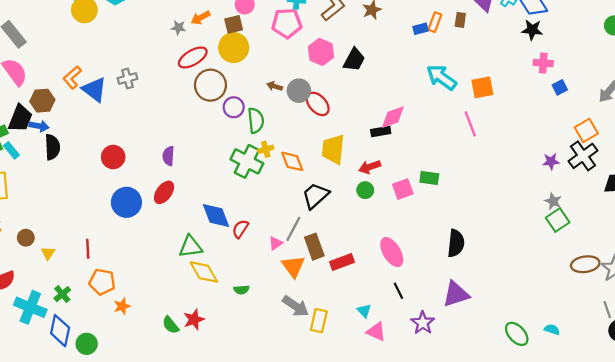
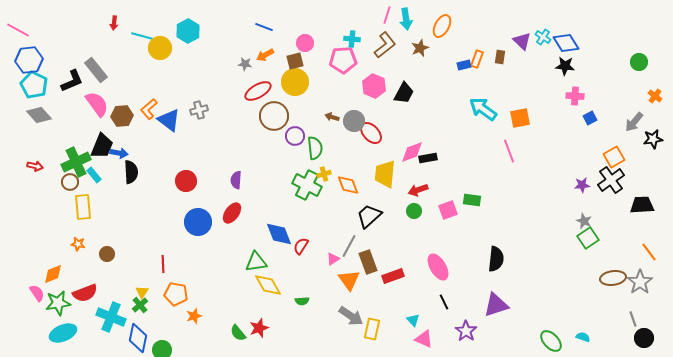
brown hexagon: (42, 101) -> (122, 116), moved
pink diamond: (393, 117) -> (412, 152), moved
yellow triangle: (48, 253) -> (142, 292), moved

